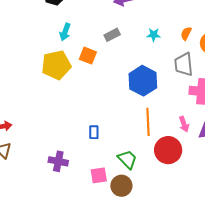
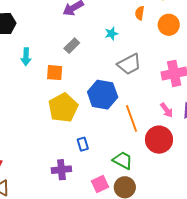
orange semicircle: (186, 33) -> (140, 13), moved
gray trapezoid: (184, 64) -> (129, 64), moved, turned -95
yellow pentagon: (56, 65) -> (63, 108), moved
blue hexagon: (143, 81) -> (103, 95), moved
purple cross: (58, 161) -> (61, 170), moved

